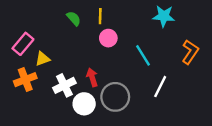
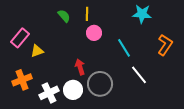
orange cross: (25, 80) -> (22, 80), moved
white cross: (64, 85) -> (49, 93), moved
white line: (160, 87) -> (139, 75), turned -66

